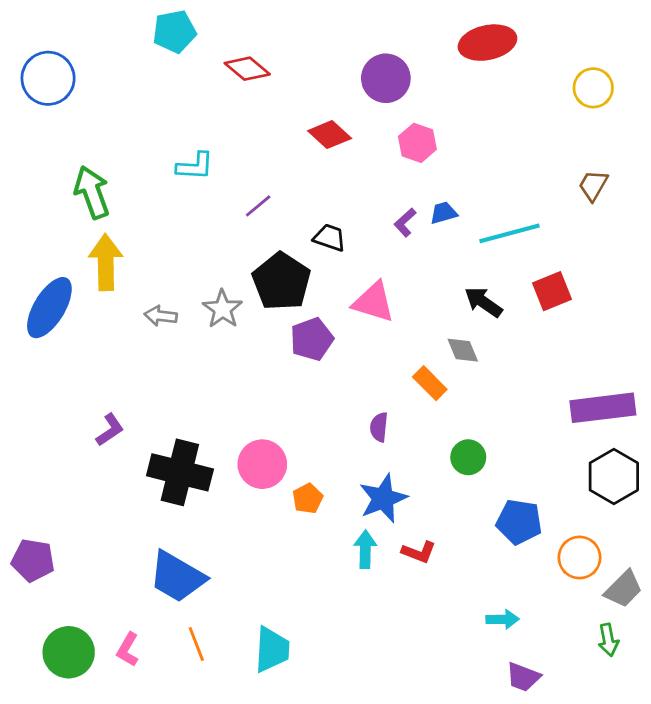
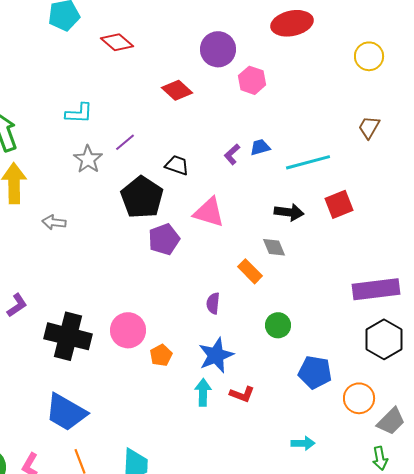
pink hexagon: (417, 143) -> (252, 80), moved
black arrow: (483, 302) -> (289, 212), turned 152
gray star: (222, 309) -> (88, 159), moved

